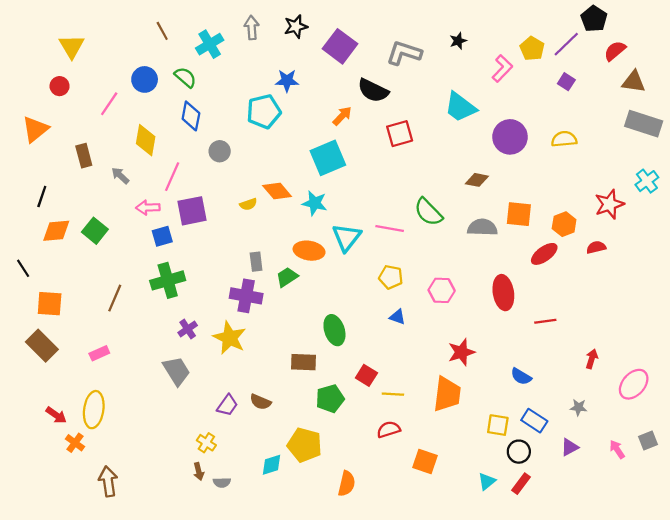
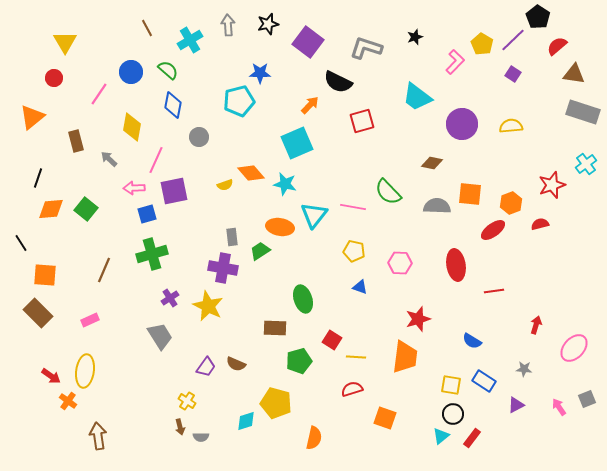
black circle: (519, 452) -> (453, 414), moved

